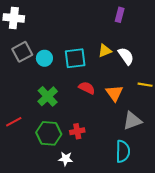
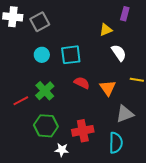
purple rectangle: (120, 15) -> (125, 14), moved
yellow triangle: (105, 51) -> (106, 30), moved
gray square: (22, 52) -> (40, 22), moved
red line: (14, 122) -> (21, 101), moved
red cross: (77, 131) -> (83, 131), moved, size x1.5

